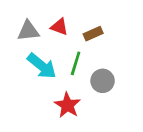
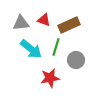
brown rectangle: (93, 34) -> (69, 25), size x1.5
red star: (67, 105) -> (50, 78), turned 30

